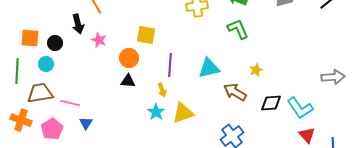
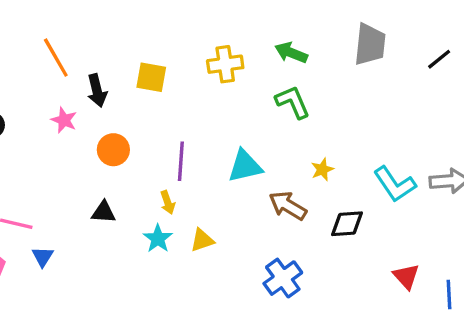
black arrow: (78, 24) -> (97, 90), moved
yellow square: (146, 35) -> (151, 77), moved
black triangle: (128, 81) -> (104, 212), moved
cyan L-shape: (300, 108) -> (395, 184), moved
yellow triangle: (183, 113) -> (202, 240), size x0.7

